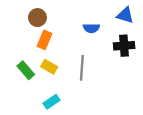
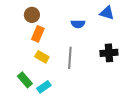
black cross: (124, 46) -> (109, 53), moved
green rectangle: (26, 70) -> (25, 80), moved

